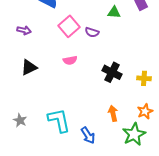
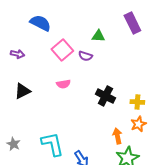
green triangle: (114, 12) -> (98, 36), moved
orange star: (145, 111) -> (138, 124), moved
orange arrow: (113, 113) -> (117, 136), moved

